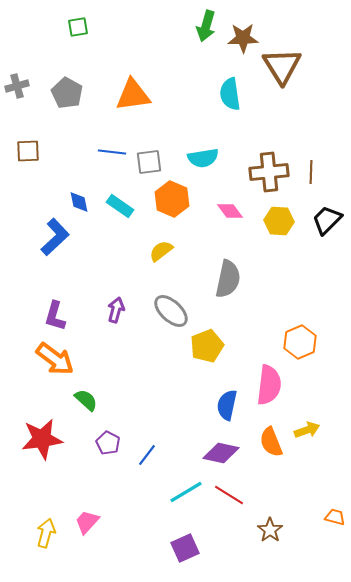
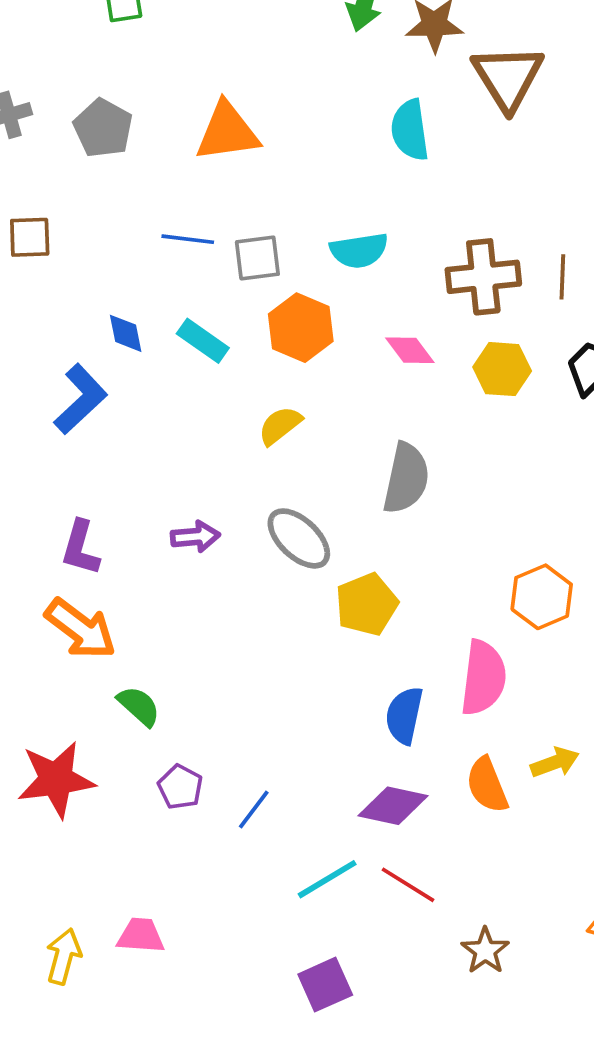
purple arrow: (116, 310) -> (195, 537), turned 70
pink trapezoid: (87, 522) -> (141, 936), turned 52

